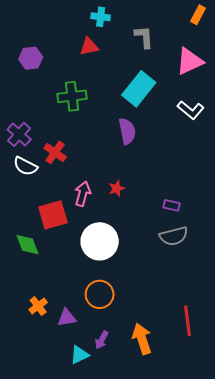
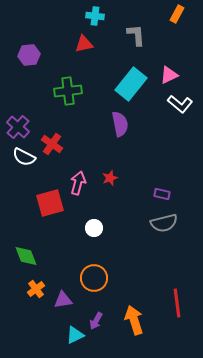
orange rectangle: (198, 15) -> (177, 14), moved
pink triangle: (190, 61) -> (169, 75), moved, size x0.7
white circle: (100, 241) -> (94, 228), size x0.5
green diamond: (28, 245) -> (26, 256), moved

